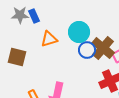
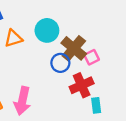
blue circle: (87, 50) -> (60, 63), moved

